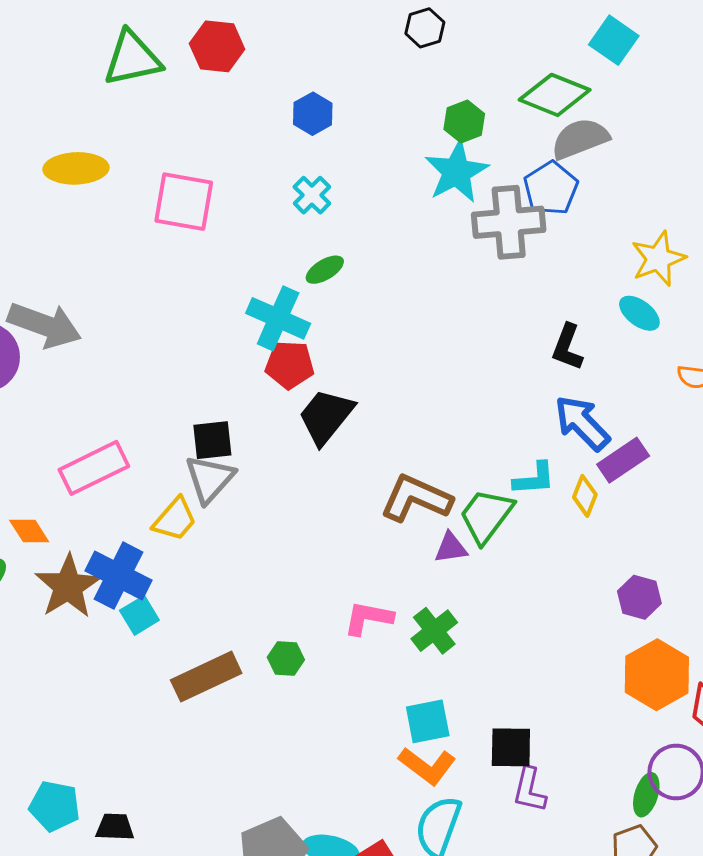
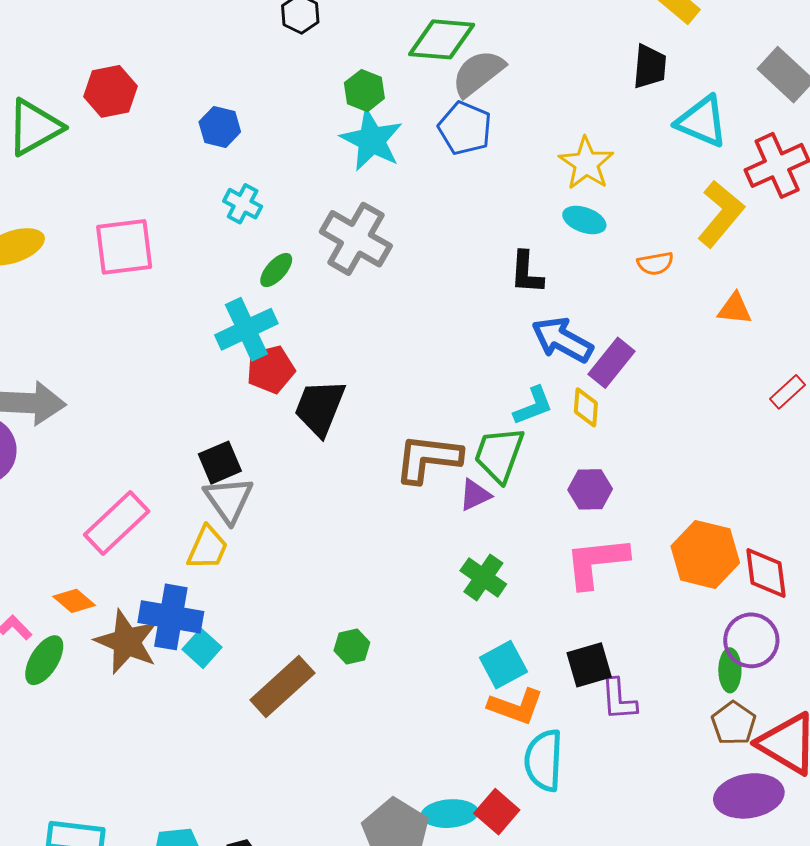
gray cross: (509, 222) -> (356, 239), moved, turned -38
cyan cross: (278, 318) -> (246, 329), turned -32
purple hexagon: (639, 597) -> (590, 489), moved
pink L-shape: (368, 618) -> (596, 562), moved, size x1.4

